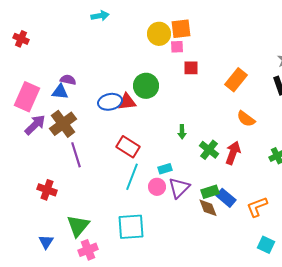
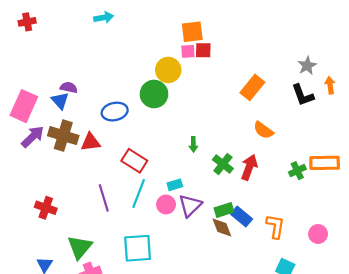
yellow circle: (159, 34) -> (168, 70), moved
red cross: (21, 39) -> (27, 22), moved, turned -35
red square: (191, 68) -> (203, 50), moved
blue triangle: (60, 92) -> (60, 101), turned 42
red triangle: (127, 102) -> (91, 142), moved
brown cross: (63, 124) -> (63, 136), turned -36
purple line: (76, 155) -> (104, 198), moved
orange L-shape: (257, 207) -> (275, 226), turned 120

